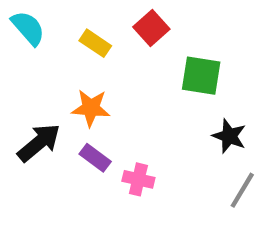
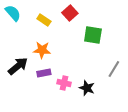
black star: (229, 136) -> (87, 88), moved
purple rectangle: (95, 158) -> (44, 73), turned -48
gray line: (242, 190) -> (114, 69), moved

